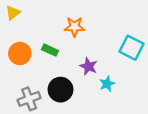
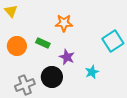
yellow triangle: (13, 13) -> (11, 11), turned -32
cyan square: (131, 48) -> (113, 41), turned 30
purple star: (88, 66) -> (67, 57), moved

